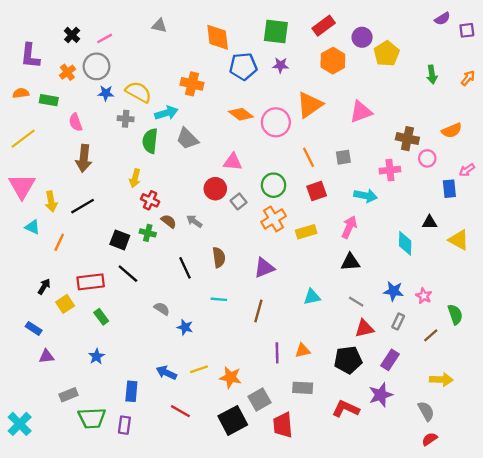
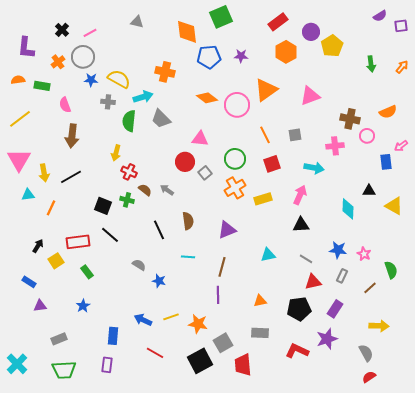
green square: (276, 31) -> (221, 17), moved, turned -30
cyan triangle: (32, 227) -> (28, 195), turned -32
purple line: (277, 353) -> (218, 295), moved
green trapezoid: (92, 418) -> (64, 370), moved

